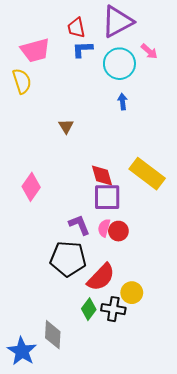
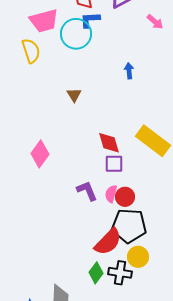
cyan circle: (119, 64) -> (76, 34), moved
purple square: (107, 197) -> (114, 164), size x0.7
black pentagon: (68, 259) -> (129, 226), moved

